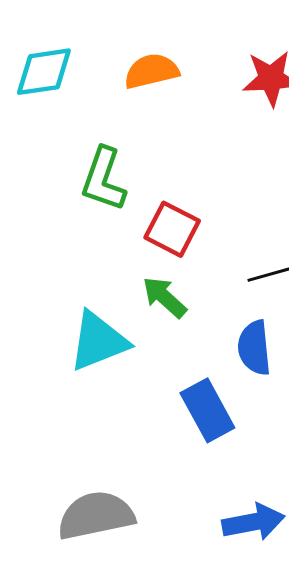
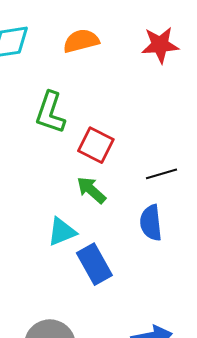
cyan triangle: (98, 341) -> (62, 232), moved, size x0.7
blue rectangle: (207, 410) -> (94, 264), moved

